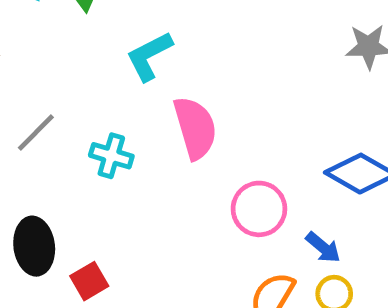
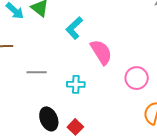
gray line: (36, 133) -> (37, 72), turned 60
cyan cross: (111, 156) -> (76, 84), moved

